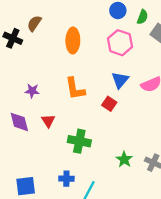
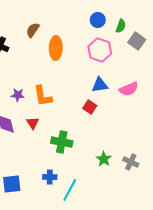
brown semicircle: (34, 23) -> (33, 30), moved
blue triangle: (120, 80) -> (100, 85), turned 42
orange L-shape: (75, 89) -> (43, 96), moved

